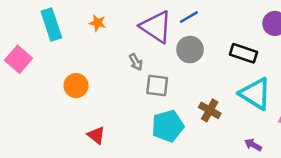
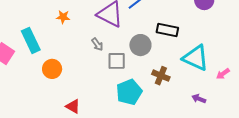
cyan rectangle: (51, 25) -> (31, 40), moved
gray circle: (190, 50) -> (140, 45), moved
black rectangle: (243, 53) -> (167, 30), moved

